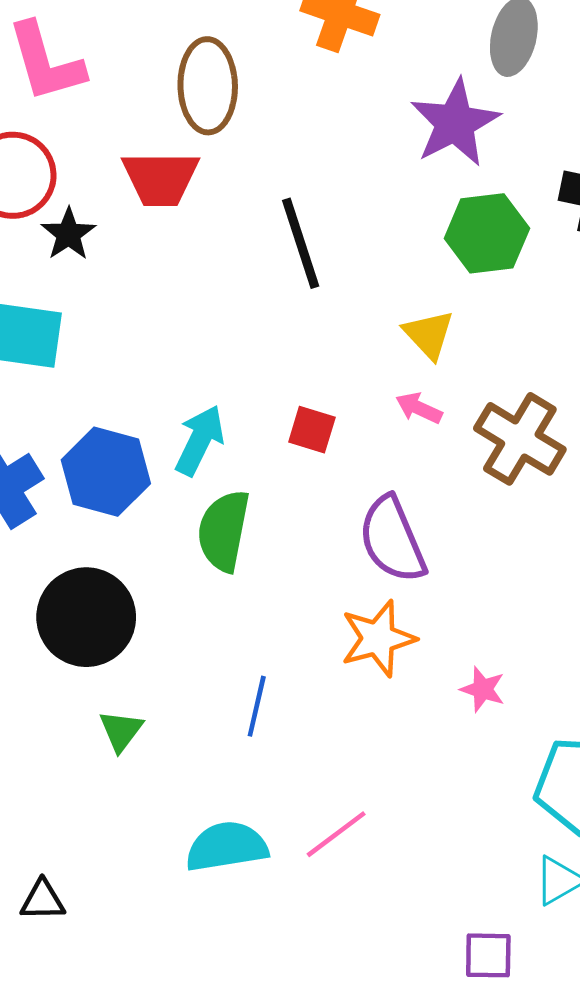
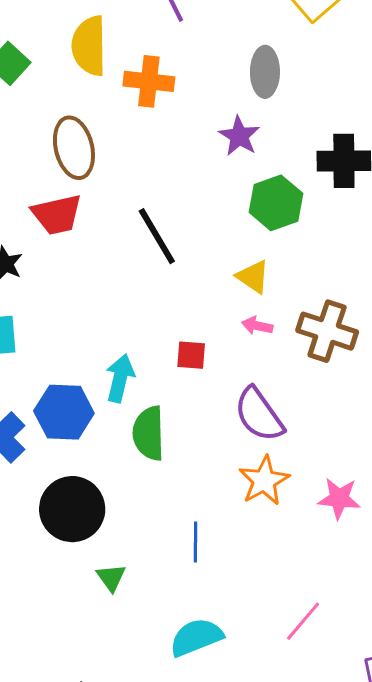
purple star: (455, 123) -> (239, 136), size x0.7
pink star: (483, 689) -> (339, 498), size x1.4
pink line: (336, 834) -> (303, 621), moved

